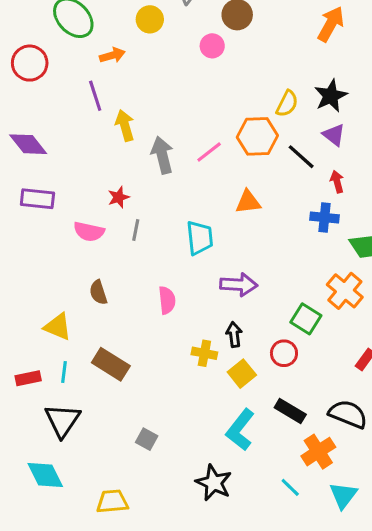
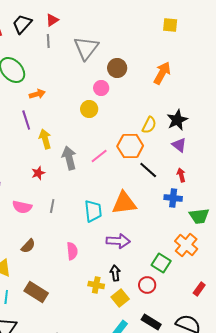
yellow circle: (150, 19) -> (89, 109), moved
orange arrow: (331, 24) -> (162, 73), moved
black line: (301, 157) -> (148, 170), moved
red star: (119, 197) -> (38, 173), moved
orange triangle: (248, 202) -> (124, 203), moved, size x1.5
brown semicircle: (98, 292) -> (28, 246), turned -119

